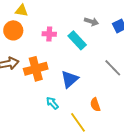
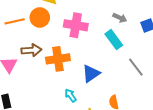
pink cross: (49, 34) -> (76, 25), size x1.6
cyan rectangle: (77, 40) -> (114, 40), moved

